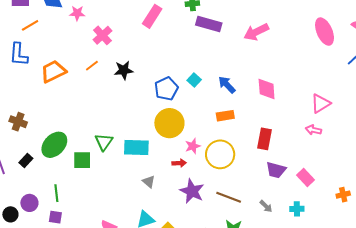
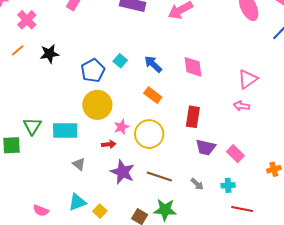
orange rectangle: (225, 116) -> (153, 95), turned 48

